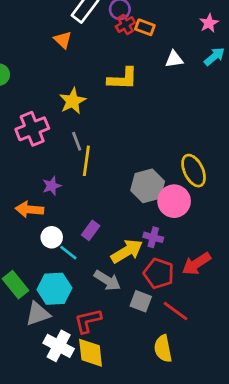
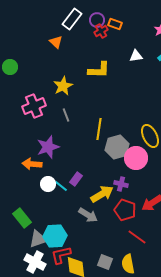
orange rectangle: (145, 27) -> (115, 24), moved
yellow line: (86, 161) -> (99, 129), moved
purple star: (52, 186) -> (48, 147), size x1.6
cyan line: (68, 253) -> (61, 186), moved
cyan hexagon: (54, 289) -> (55, 236), moved
gray square: (141, 301) -> (105, 262), moved
red L-shape: (88, 321) -> (61, 255), moved
white cross: (59, 346) -> (35, 262), moved

